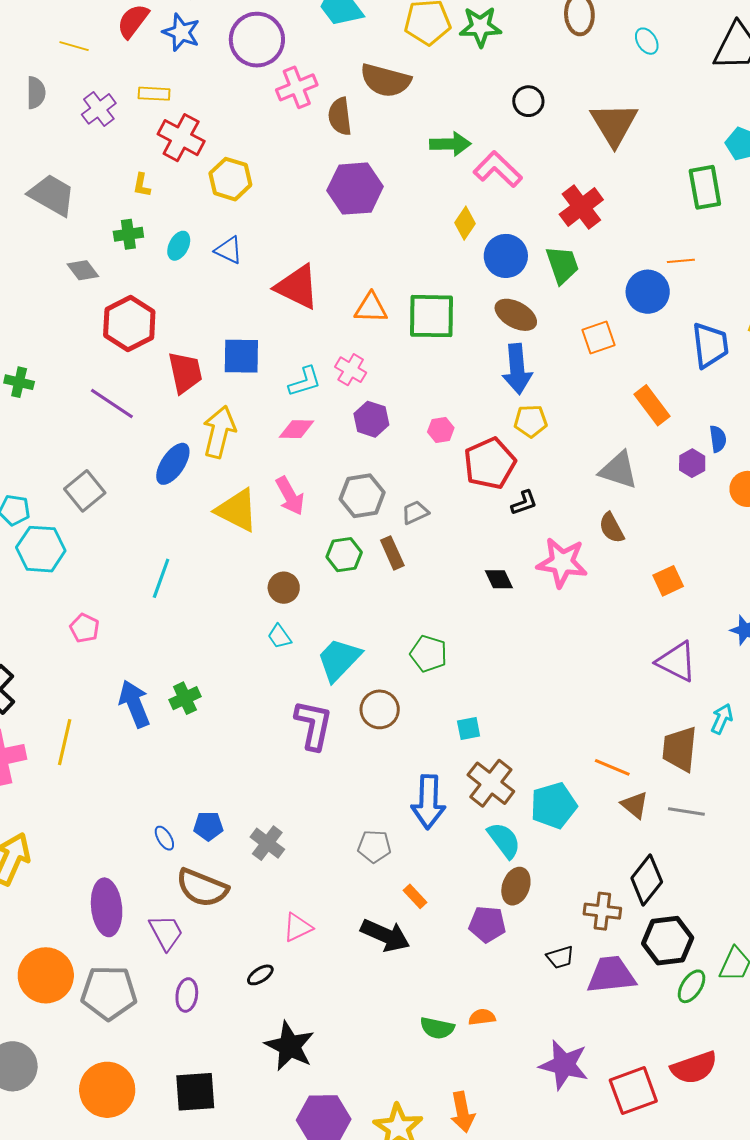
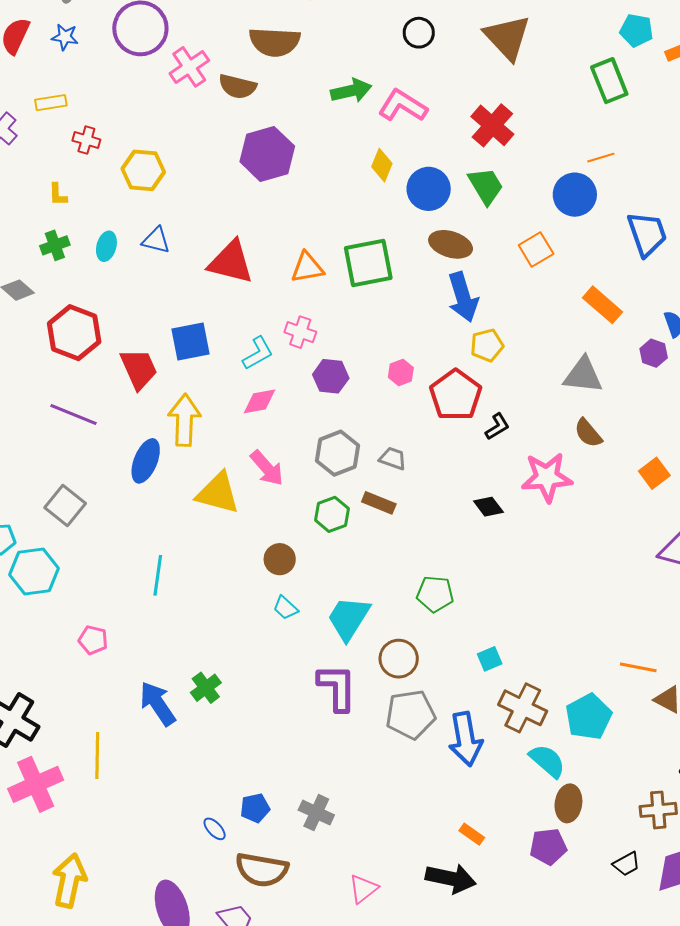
blue star: (181, 32) -> (65, 37), size x0.7
brown semicircle: (340, 116) -> (237, 86), turned -57
red cross: (181, 138) -> (86, 140), size x0.6
gray trapezoid: (415, 512) -> (393, 458), turned 56
brown rectangle: (392, 553) -> (379, 503), turned -32
gray pentagon: (374, 846) -> (411, 714), moved, size x1.5

